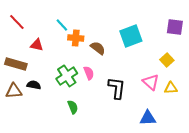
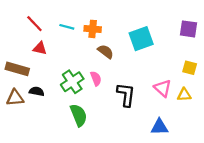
red line: (17, 22) -> (34, 24), moved
cyan line: (62, 25) -> (67, 27), turned -32
orange cross: (76, 38) -> (93, 29), moved
yellow square: (167, 60) -> (190, 68), moved, turned -32
green semicircle: (73, 107) -> (79, 115), size x1.5

